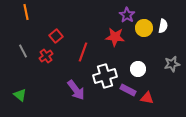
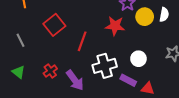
red square: (56, 36) -> (54, 25), size x1.5
red cross: (46, 56) -> (50, 71), moved
green triangle: (20, 95) -> (18, 72), moved

